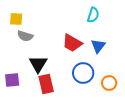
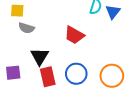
blue triangle: (98, 46) -> (113, 12), moved
blue circle: (83, 73) -> (76, 74), moved
orange circle: (109, 83) -> (112, 76), size x1.5

